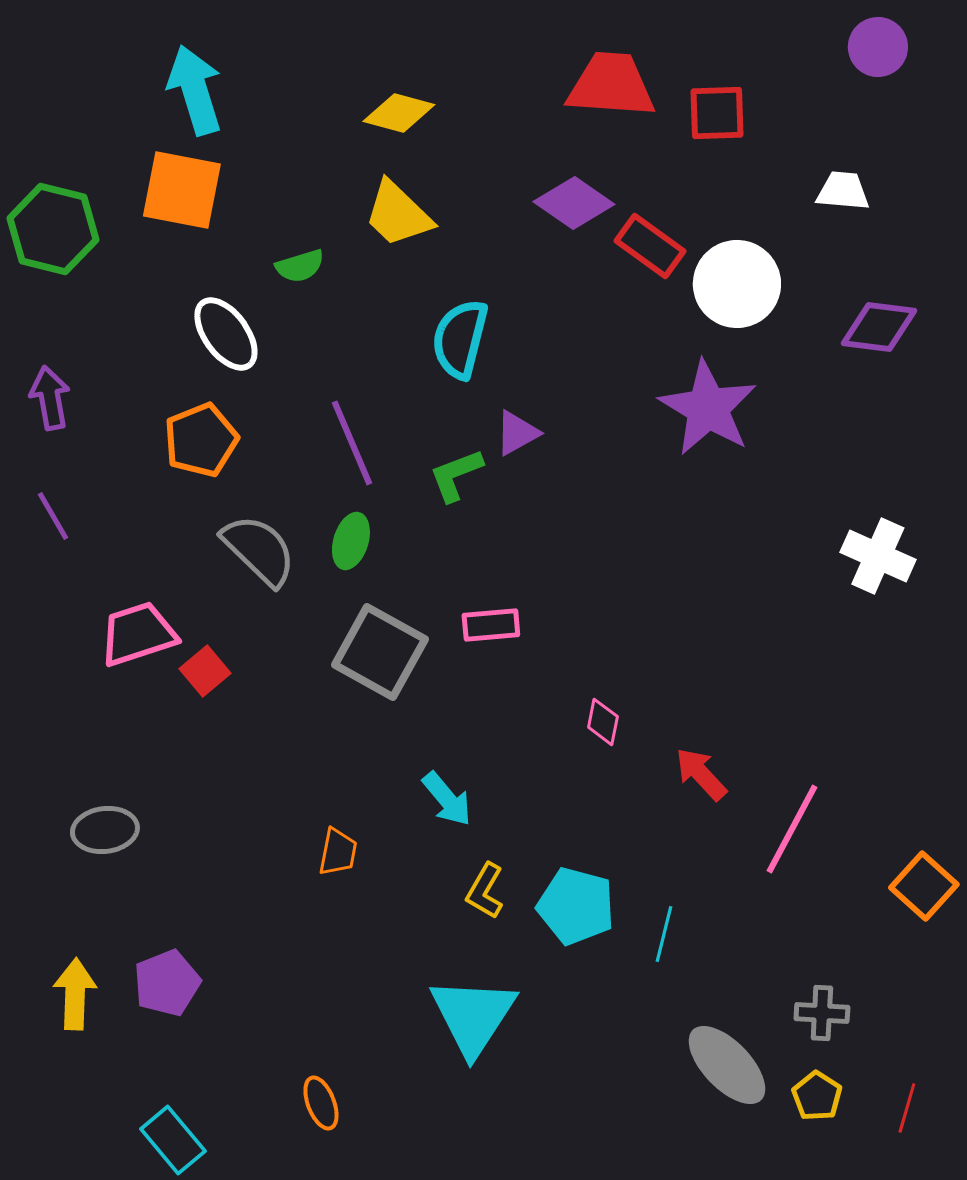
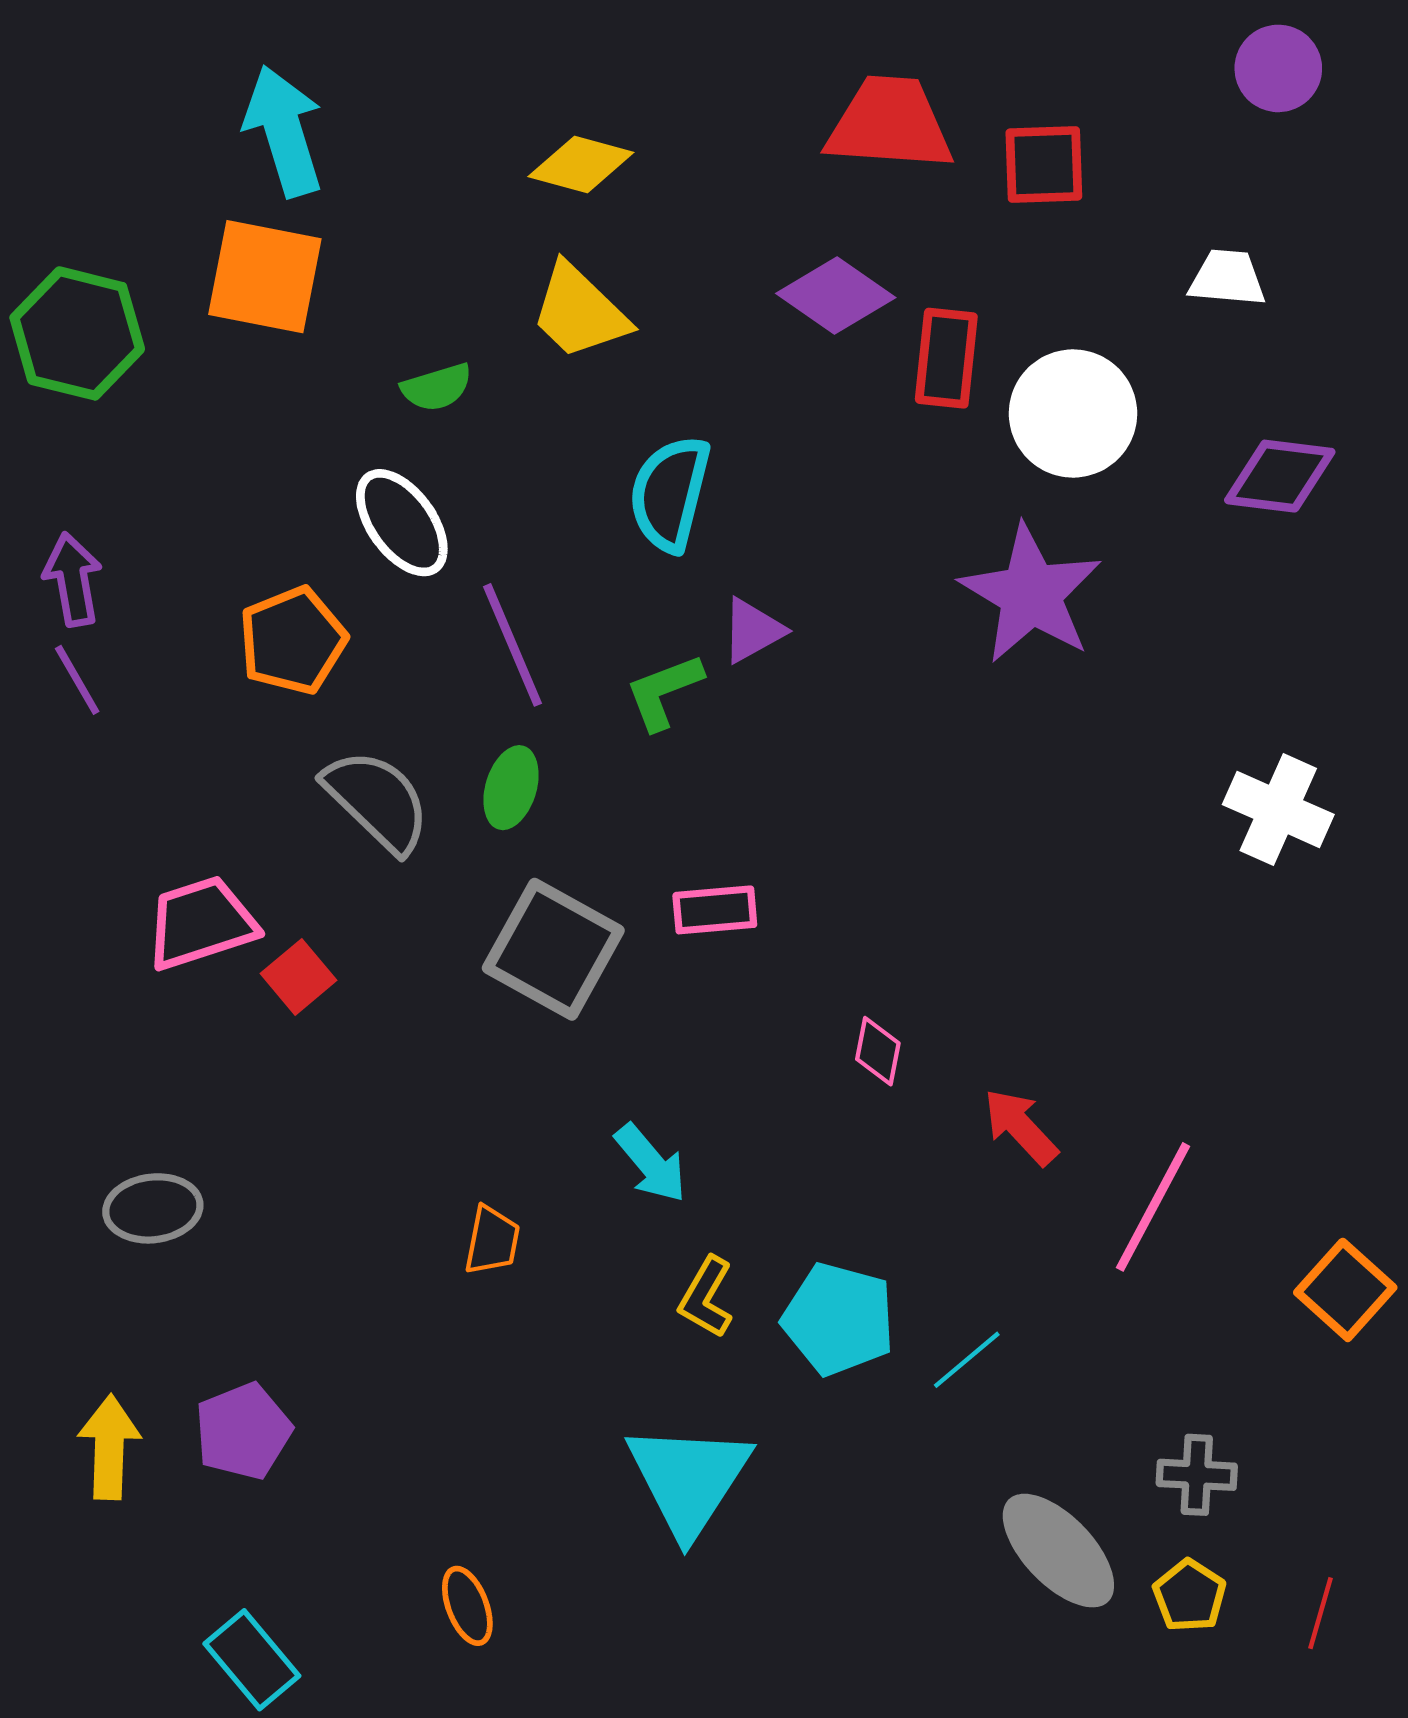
red rectangle: (650, 246) -> (946, 358), turned 60
white ellipse: (226, 334) -> (402, 523), moved
purple line: (53, 516) -> (77, 680), moved
cyan line: (664, 934) -> (967, 1360), turned 36

